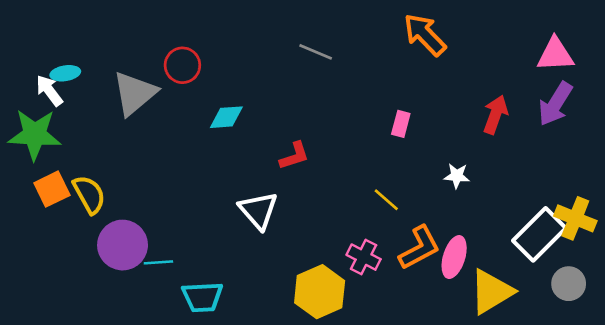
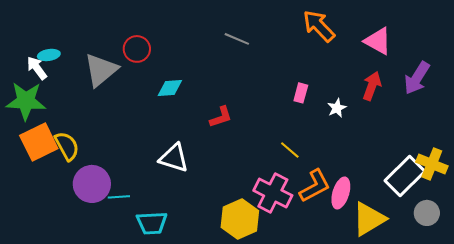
pink triangle: (555, 55) -> (378, 41), moved, turned 32
white star: (457, 176) -> (337, 108), moved, turned -30
orange square: (52, 189) -> (39, 142), size x1.4
white triangle: (258, 210) -> (174, 158), moved, turned -32
pink cross: (364, 257) -> (273, 193), size x1.5

